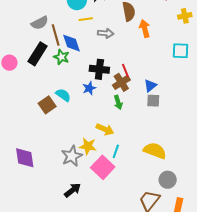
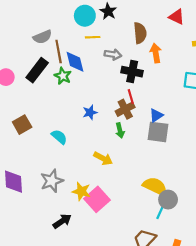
black cross: (99, 69) -> (132, 72), moved
cyan semicircle: (63, 95) -> (59, 137), moved
gray square: (153, 101) -> (158, 132), size x1.5
brown square: (47, 105) -> (22, 125), moved
yellow star: (88, 146) -> (81, 191), moved
cyan line: (116, 151) -> (160, 212), moved
gray star: (72, 156) -> (52, 181), moved
gray circle: (168, 180) -> (168, 200), moved

